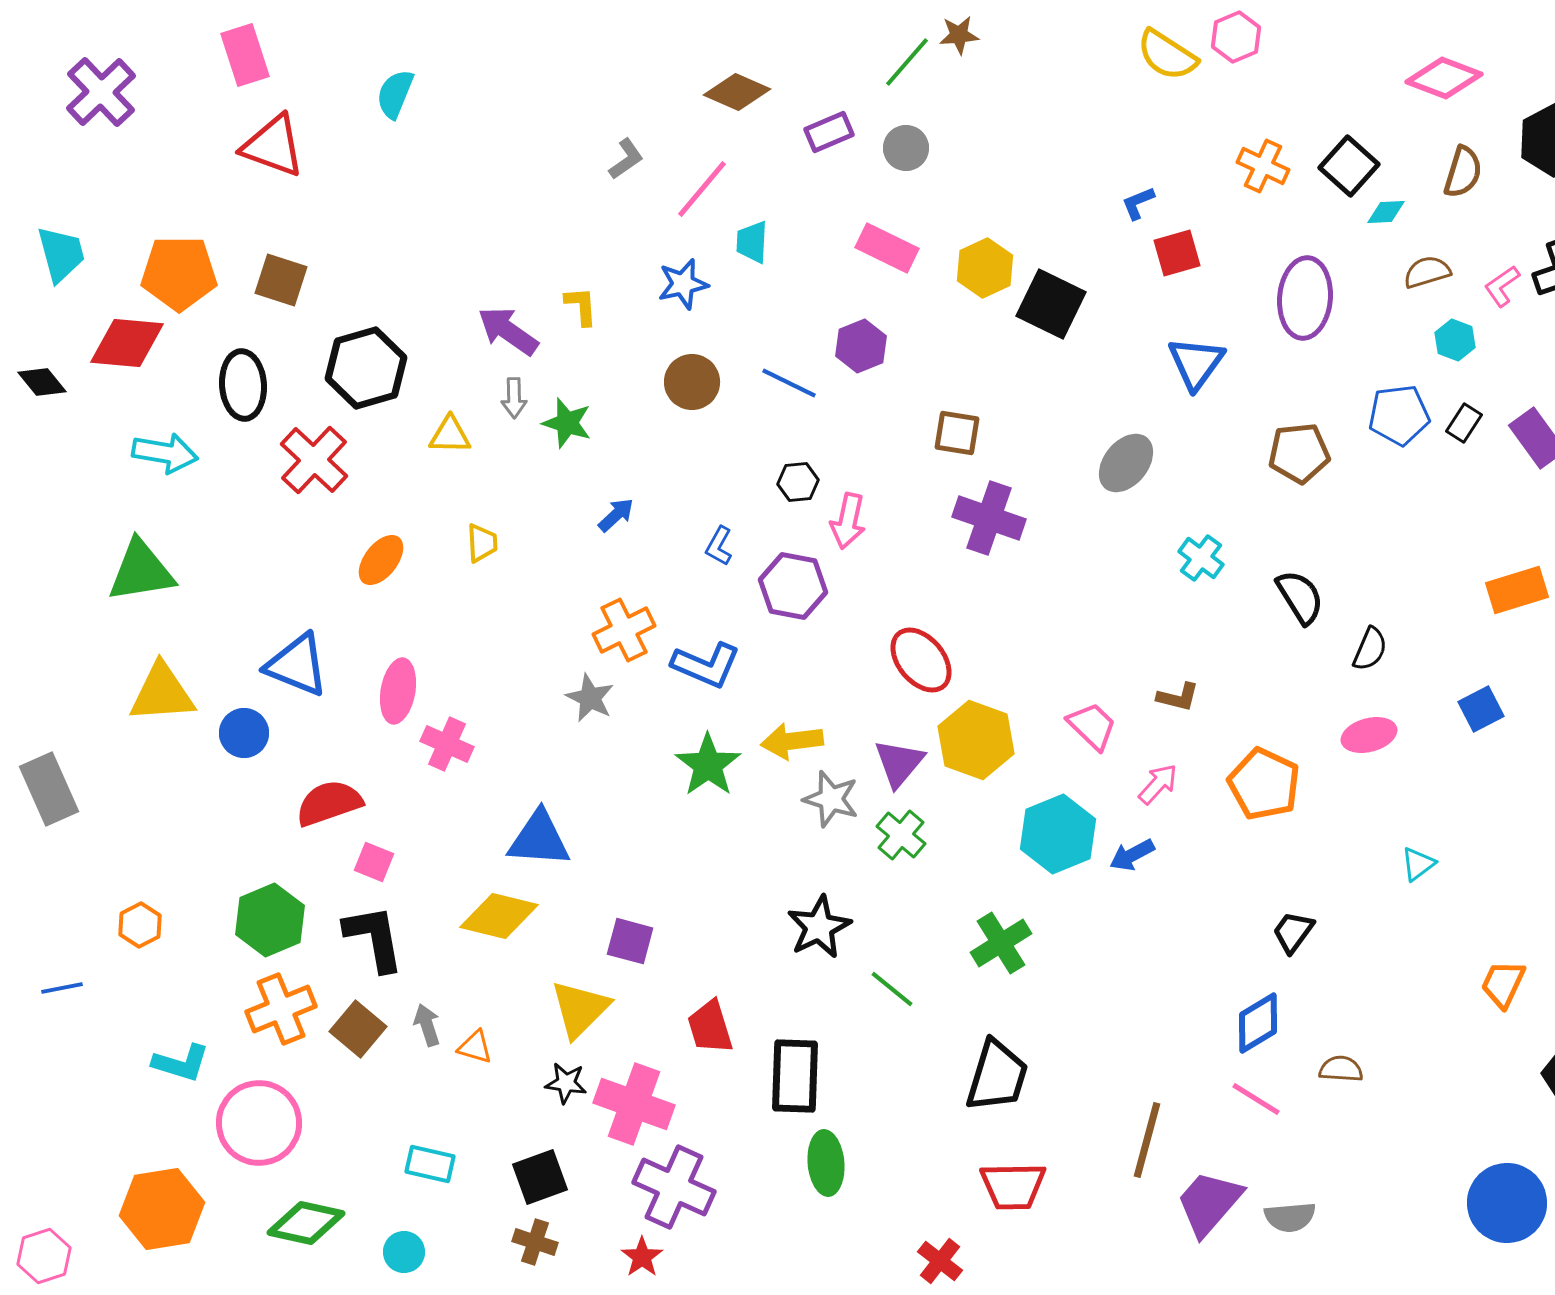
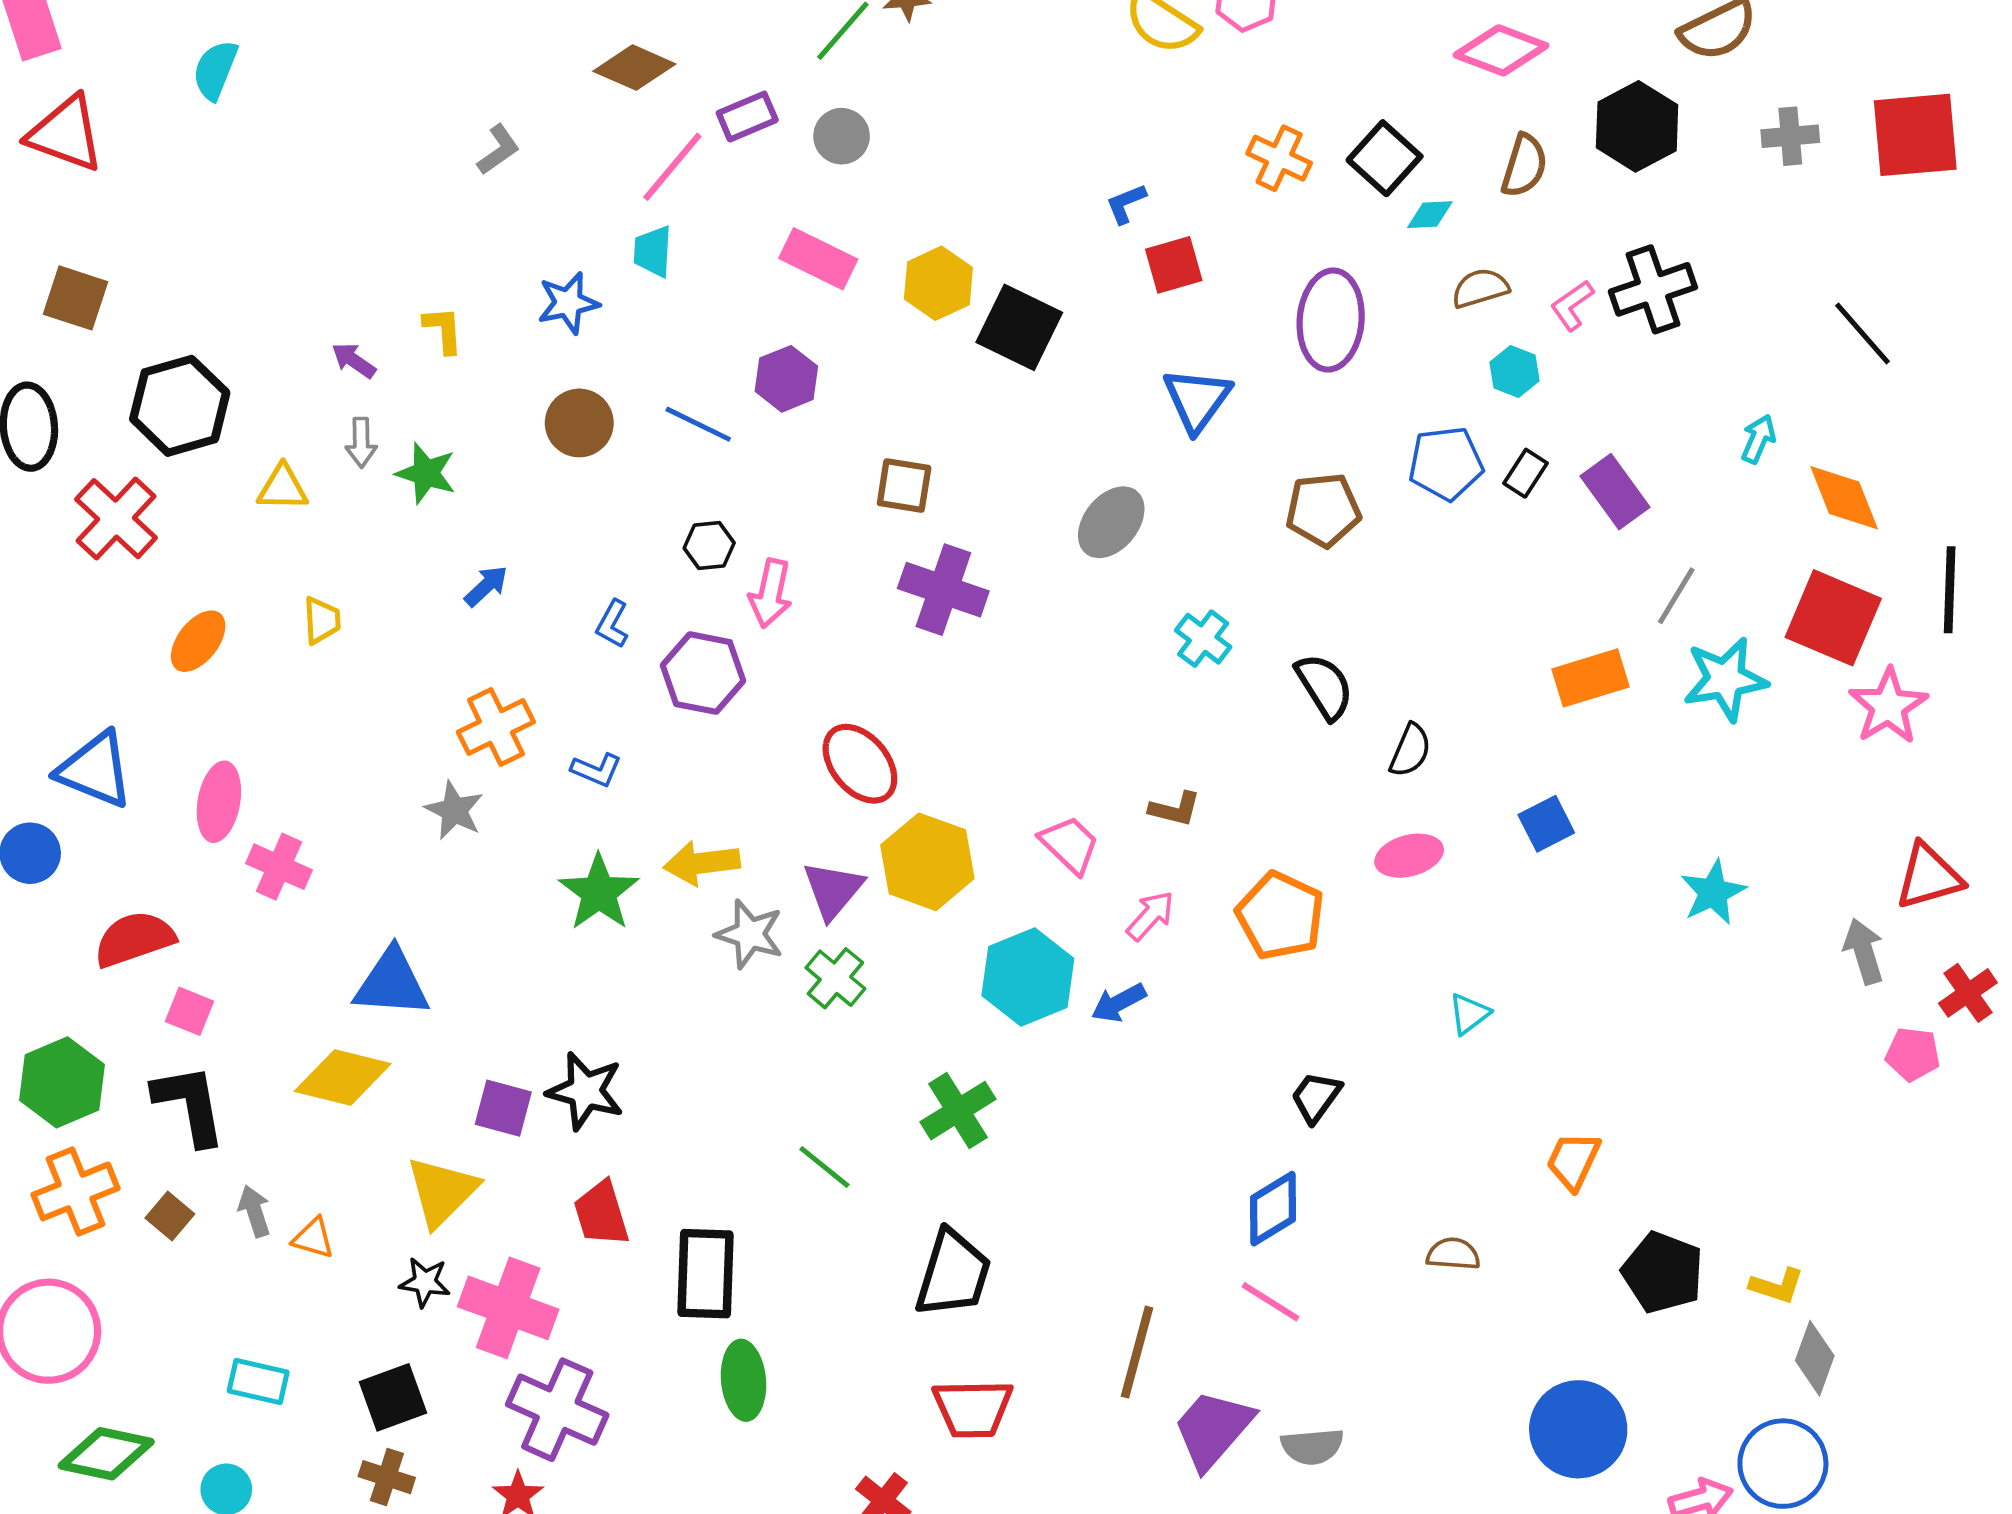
pink line: (702, 189) -> (672, 167), moved
purple arrow: (508, 331) -> (354, 360), size x0.6
blue L-shape: (706, 665) -> (596, 770), size x0.6
black star: (819, 927) -> (585, 1091), moved, turned -30
brown square: (358, 1029) -> (170, 1216), size x0.7
brown semicircle: (1341, 1069) -> (1453, 1254), moved

